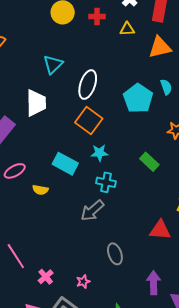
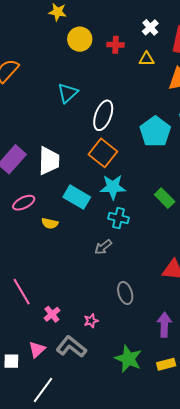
white trapezoid: (36, 103) -> (49, 161), moved
cyan star: (99, 153) -> (113, 187), size x1.4
gray arrow: (92, 211) -> (103, 247), size x0.7

